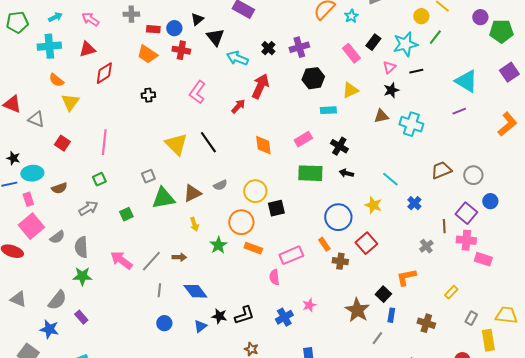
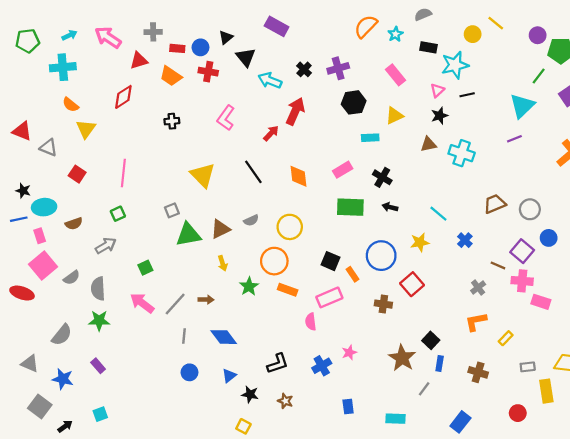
pink arrow: (90, 19) -> (108, 37), size x1.4
green line: (435, 37) -> (539, 76), moved
black rectangle: (373, 42) -> (429, 47), moved, turned 63
red triangle: (87, 49) -> (139, 61), moved
cyan triangle: (466, 81) -> (522, 106), turned 45
black line: (208, 142) -> (253, 172), moved
yellow star: (373, 205) -> (420, 242), turned -30
black square: (276, 208) -> (330, 261), moved, turned 36
green square: (126, 214) -> (145, 268), moved
brown line: (444, 226) -> (498, 265), turned -64
orange rectangle: (324, 244) -> (353, 274), moved
orange L-shape: (406, 277) -> (476, 322), moved
gray triangle: (18, 299) -> (30, 364), moved
gray semicircle: (57, 300) -> (62, 335), moved
black star: (219, 316) -> (250, 394), moved
gray rectangle: (471, 318) -> (528, 367), turned 56

